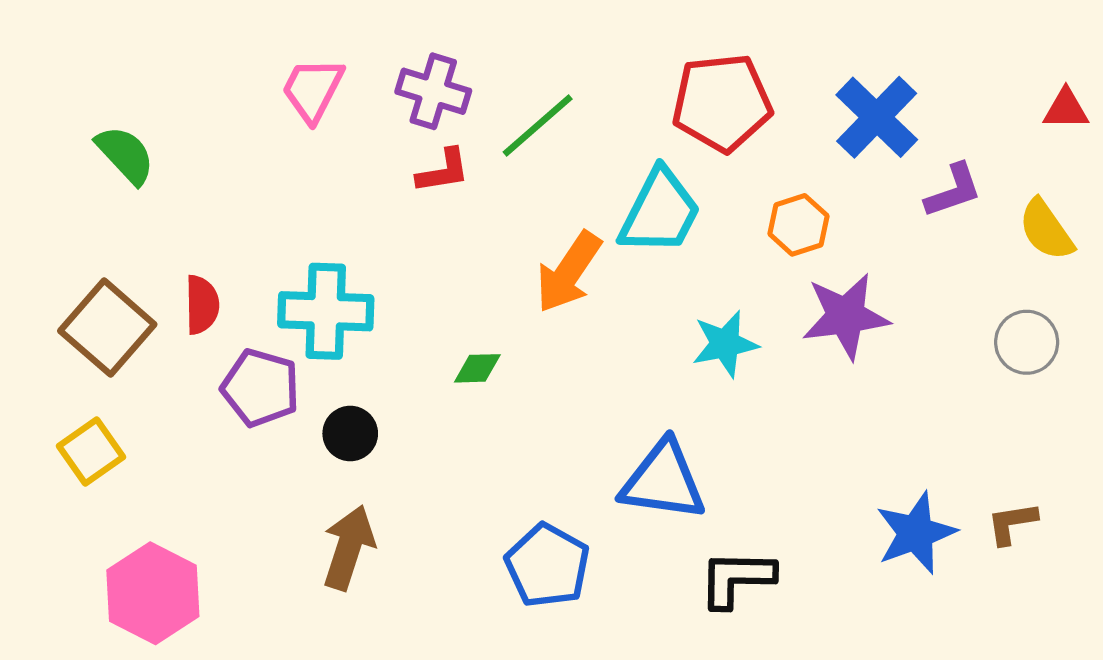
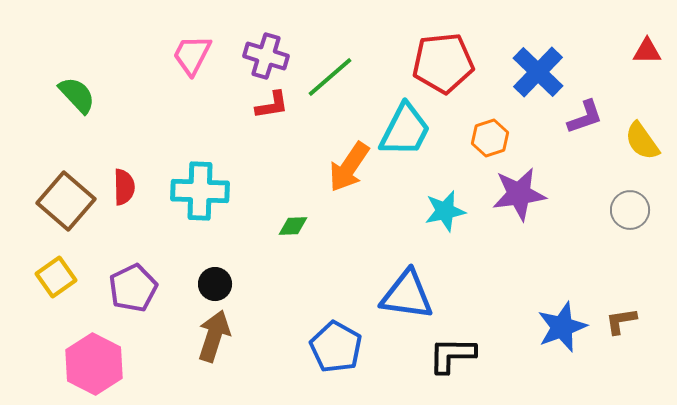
red triangle: (1066, 109) -> (647, 51), moved
purple pentagon: (261, 388) -> (133, 288), moved, turned 30
black circle: (350, 434) -> (215, 284), moved

